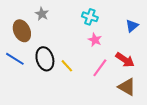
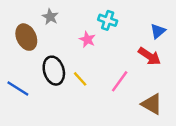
pink star: (95, 40) -> (87, 39), moved
blue line: (15, 59) -> (18, 88), moved
red arrow: (125, 60) -> (149, 56), moved

